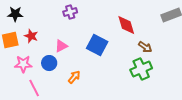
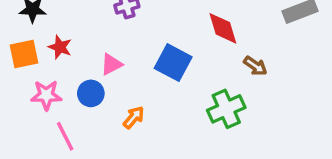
green cross: (141, 69) -> (226, 109), moved

